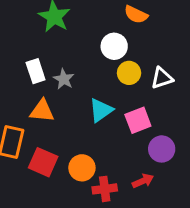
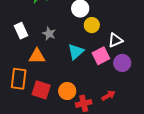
white rectangle: (36, 71) -> (21, 31), moved
white triangle: (162, 78) -> (115, 40), moved
purple circle: (162, 149) -> (122, 63), moved

